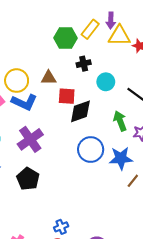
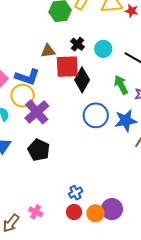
black cross: (84, 64) -> (77, 44), moved, turned -32
yellow circle: (17, 81) -> (23, 96), moved
red square: (67, 96) -> (67, 67), size x1.4
black diamond: (80, 111) -> (82, 80), turned -35

